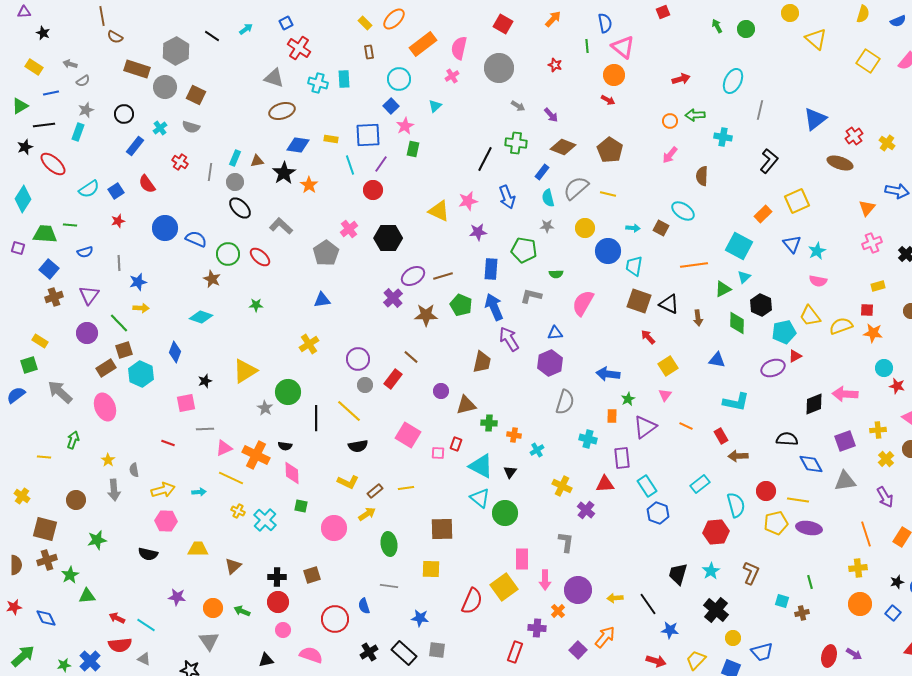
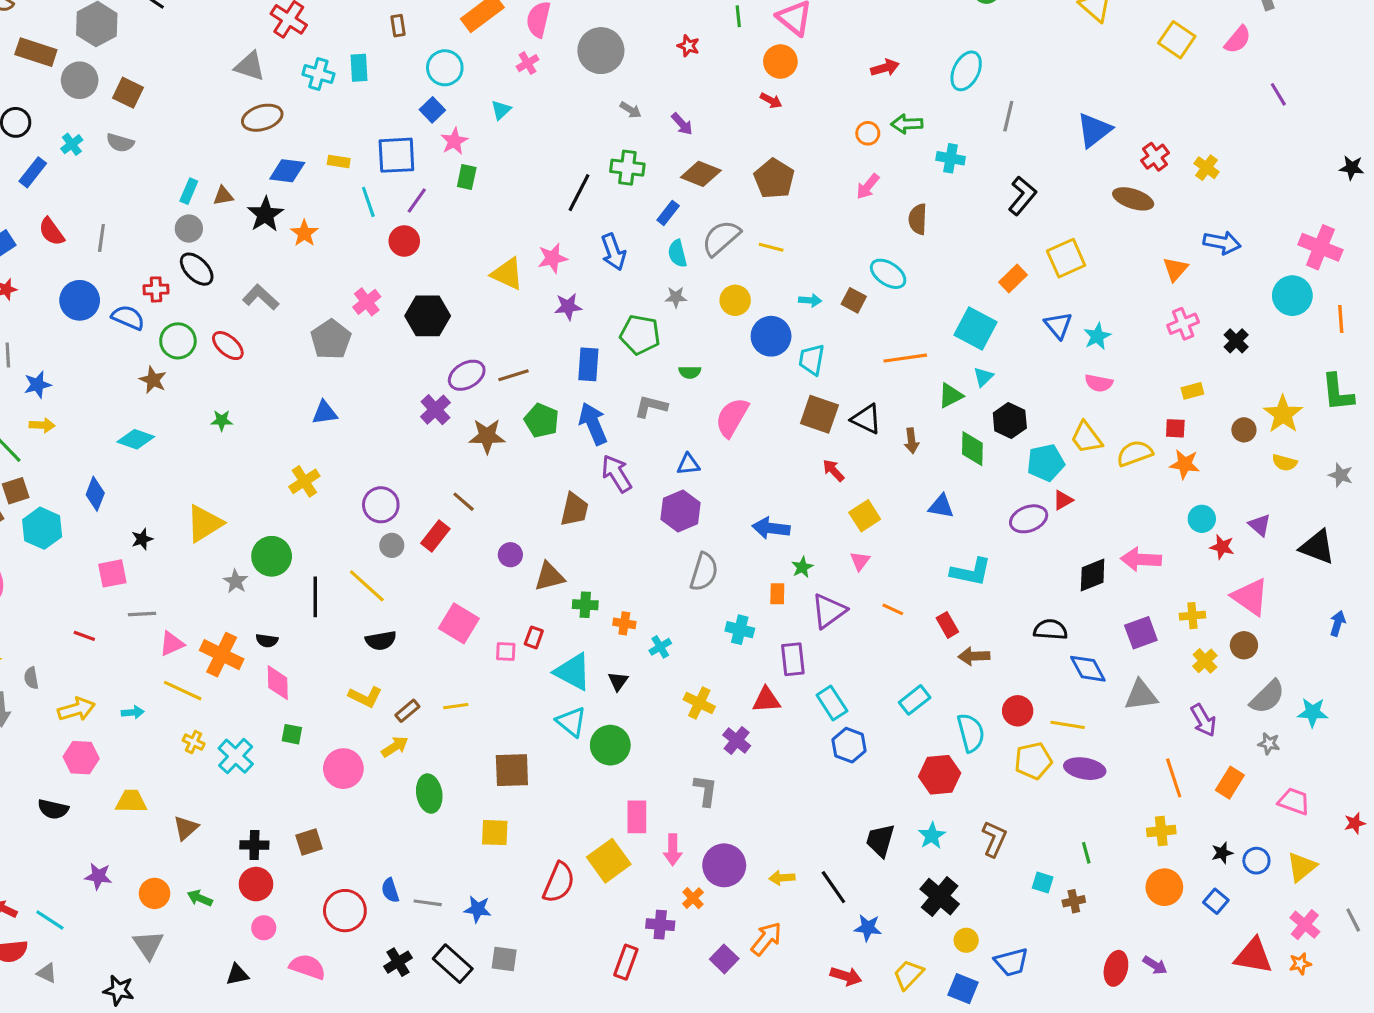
red cross: (180, 162) -> (156, 289), moved, turned -35
gray line: (210, 172) -> (101, 238), moved
gray line: (389, 586) -> (428, 903), moved

